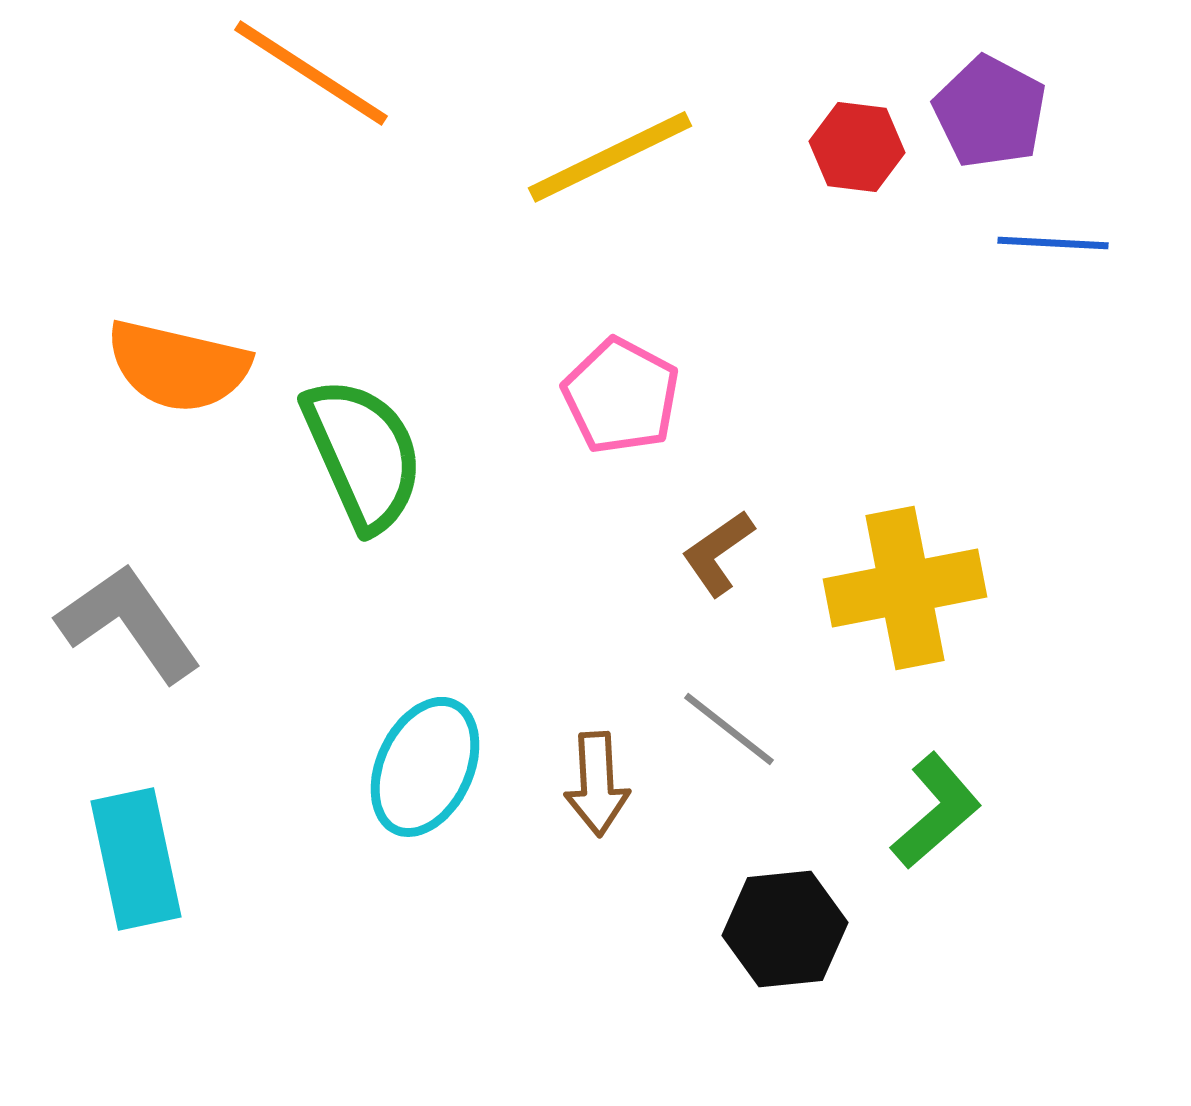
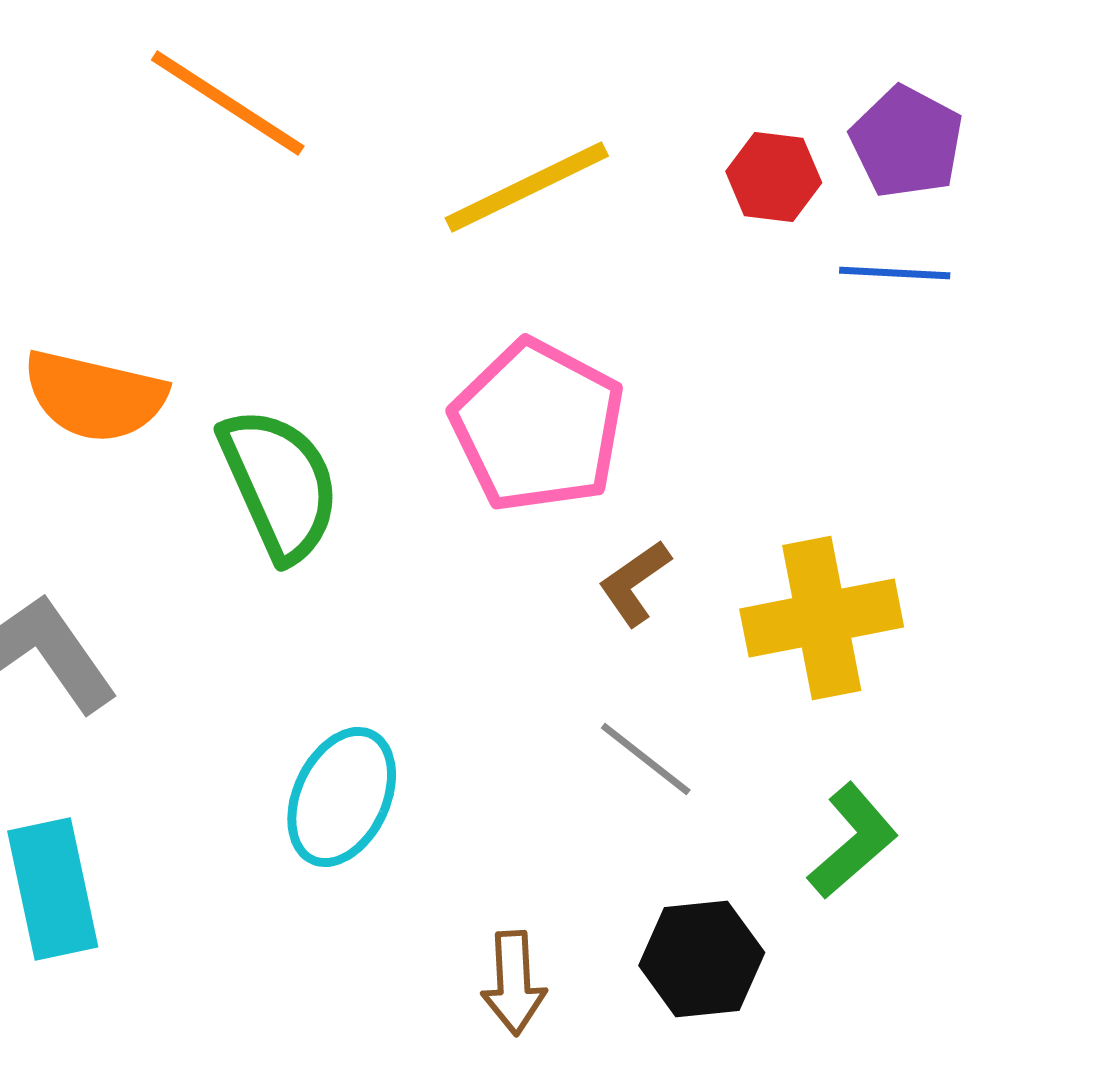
blue line: (1053, 243) -> (895, 273), moved
pink pentagon: (621, 396) -> (538, 426), size x1.5
brown arrow: (597, 784) -> (514, 983), moved

